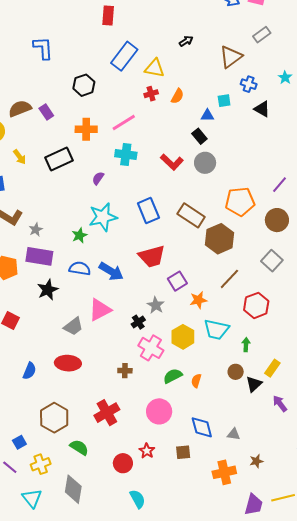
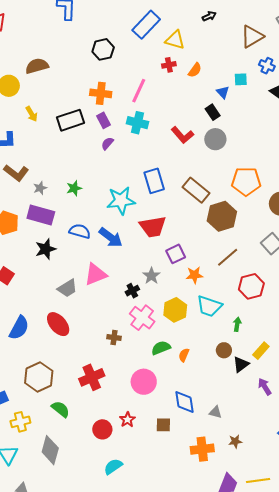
purple rectangle: (46, 112) -> (104, 120), moved
blue triangle: (207, 115) -> (223, 92), turned 40
pink line: (124, 123) -> (139, 91), turned -40
cyan star: (103, 217) -> (121, 201), moved
green star: (80, 235) -> (74, 188), moved
red ellipse: (68, 363) -> (58, 324), turned 40
blue semicircle: (29, 371) -> (19, 328), size x1.4
cyan semicircle: (138, 499) -> (113, 467), turned -102

